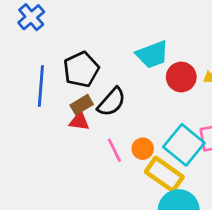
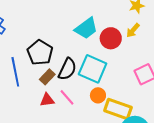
red triangle: (79, 121) -> (47, 100), moved
cyan square: (184, 145) -> (93, 69), moved
pink line: (114, 150) -> (67, 97), moved

